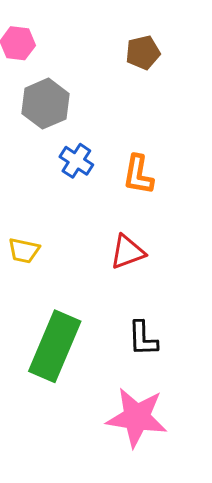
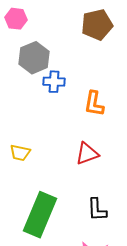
brown pentagon: (143, 53) -> (97, 25), size x1.4
blue cross: (76, 161) -> (54, 82), moved, turned -30

